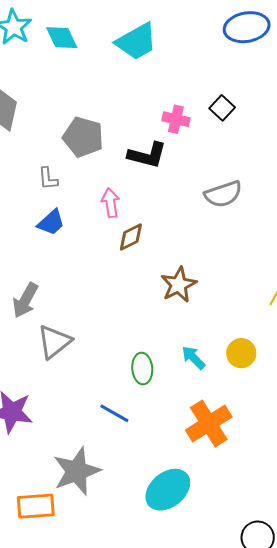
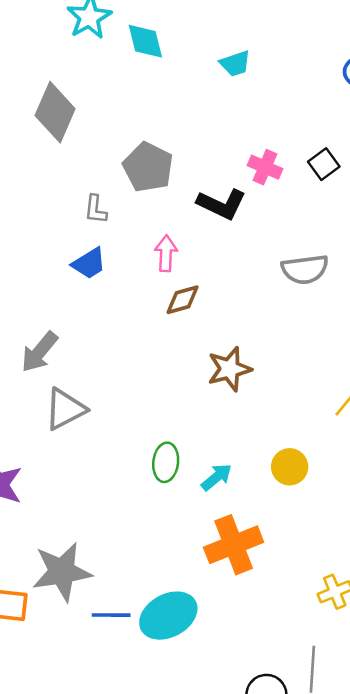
cyan trapezoid: (136, 42) -> (235, 64), size x0.6
cyan arrow: (193, 358) -> (216, 477), moved, turned 84
blue line: (114, 413) -> (111, 615), moved, turned -40

